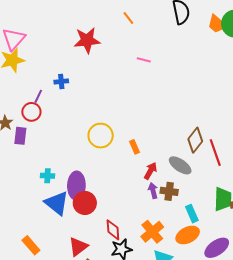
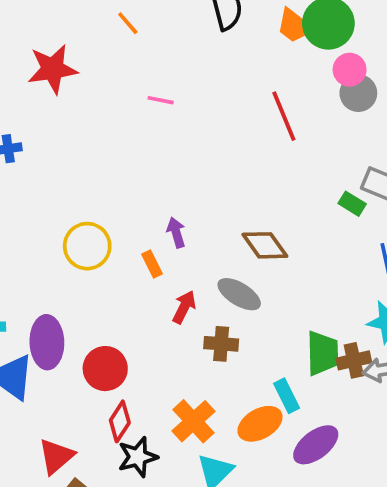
brown diamond: (195, 140) -> (265, 245), turned -70
red line: (215, 153) -> (284, 116), moved
purple arrow: (153, 191) -> (176, 232), moved
red circle: (85, 203) -> (105, 369), moved
cyan rectangle: (192, 214) -> (287, 396), moved
red diamond: (113, 230) -> (120, 421), turned 40

